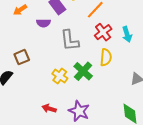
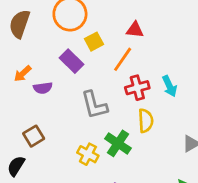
purple semicircle: (43, 23) -> (43, 88), moved
red cross: (103, 32) -> (137, 88), turned 30

